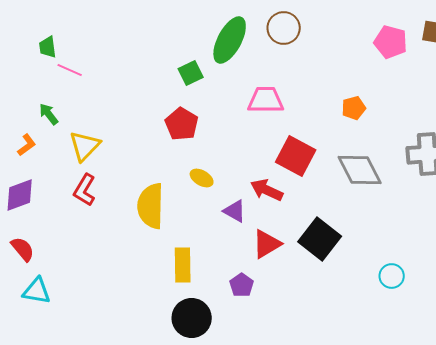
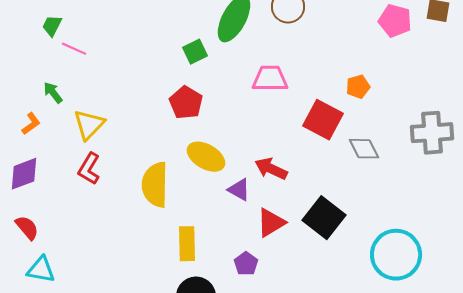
green trapezoid: (48, 47) -> (52, 26), turned 35
red square: (296, 156) -> (323, 120), moved
gray diamond: (360, 170) -> (364, 149), size x0.7
yellow ellipse: (202, 178) -> (206, 157), size x1.6
cyan circle: (392, 276) -> (396, 255), size x2.0

